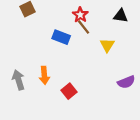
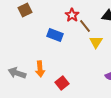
brown line: (84, 27) -> (85, 26), moved
gray arrow: (19, 80) -> (17, 73), turned -54

